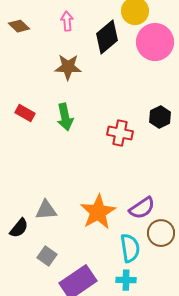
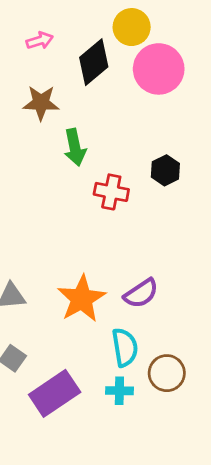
pink arrow: (67, 21) -> (40, 41), turned 78
green arrow: (65, 117) -> (75, 147), moved
brown circle: (161, 233) -> (167, 373), moved

